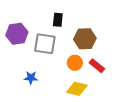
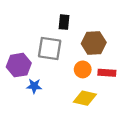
purple hexagon: (17, 34) -> (19, 65), moved
red rectangle: (97, 66) -> (107, 73), turned -35

